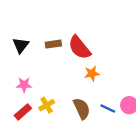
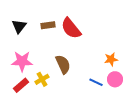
orange star: (92, 74) -> (111, 59), moved
pink star: (24, 85) -> (22, 61), size x1.5
brown semicircle: (82, 109) -> (63, 64), moved

